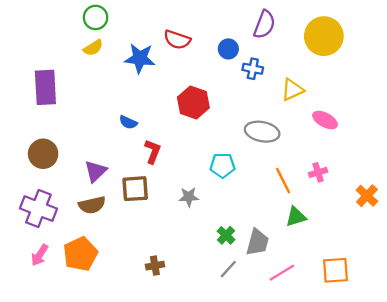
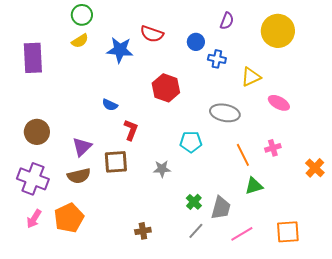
purple semicircle: (264, 24) -> (227, 21), size x0.7
purple rectangle: (45, 87) -> (33, 58), moved
brown cross: (155, 266) -> (143, 231), moved

